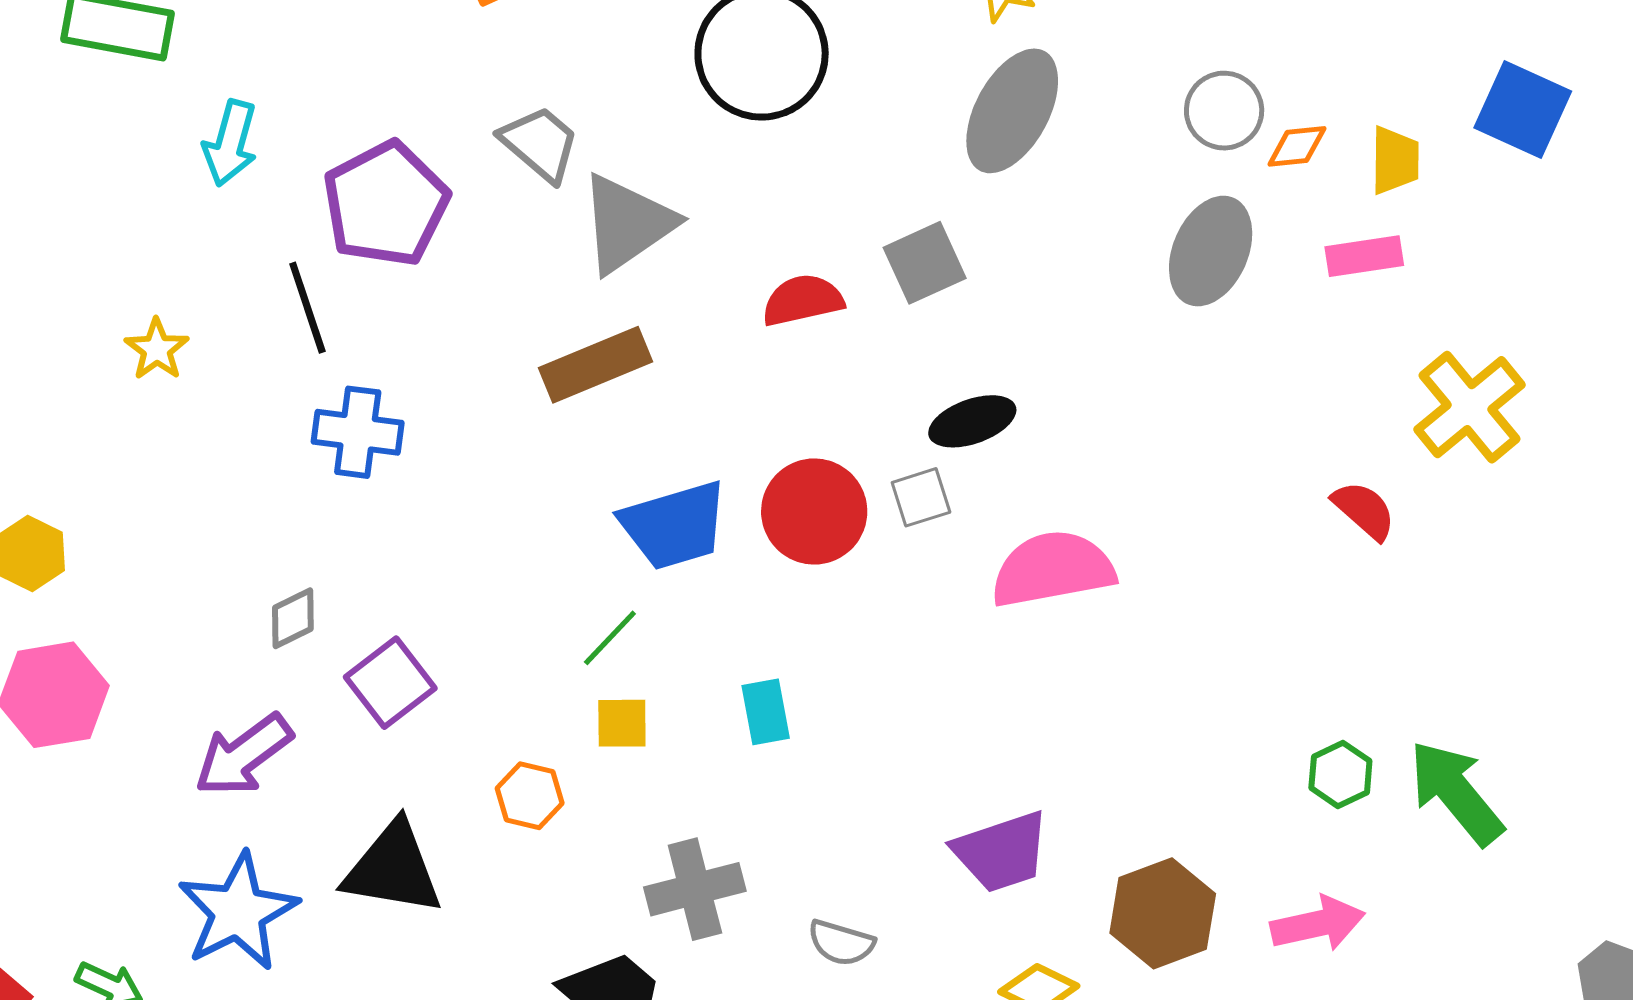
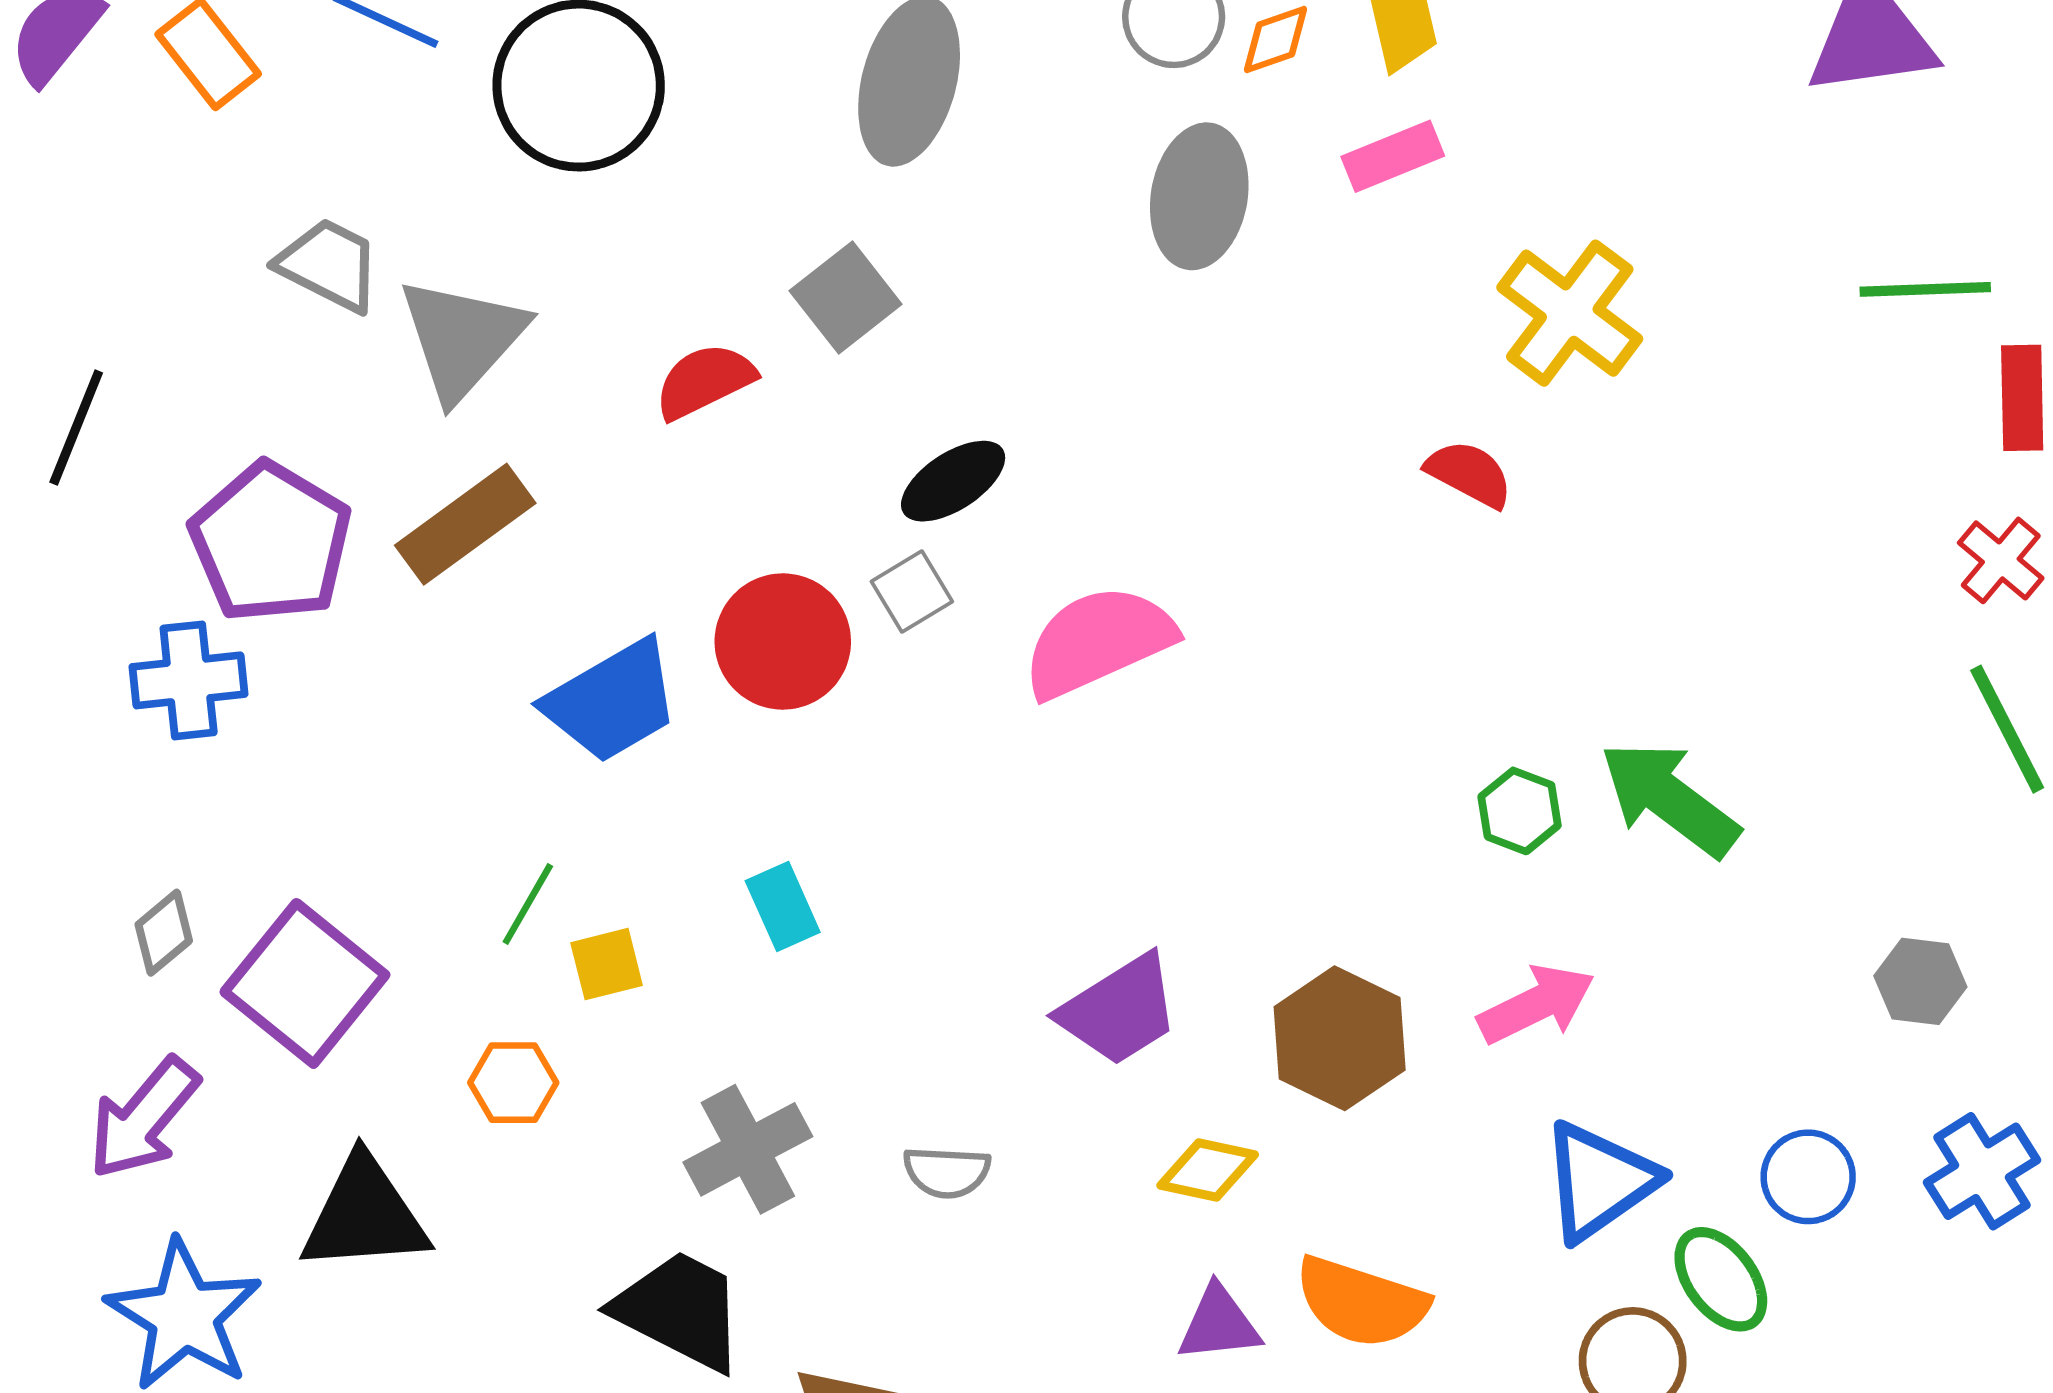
purple pentagon: (386, 204) -> (271, 542), moved
black line: (307, 308) -> (76, 427), moved, turned 54
green line: (610, 638) -> (528, 904), moved
purple square: (390, 683) -> (305, 983), size x1.4

